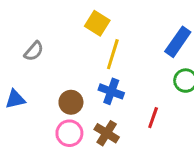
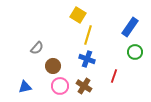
gray semicircle: (34, 51) -> (37, 48), moved
blue triangle: (15, 99) -> (25, 87), moved
brown circle: (71, 102) -> (53, 66), moved

